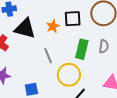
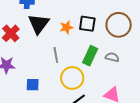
black triangle: (25, 28) -> (39, 24), turned 40
gray semicircle: (104, 46) -> (112, 57), turned -96

